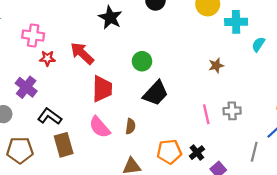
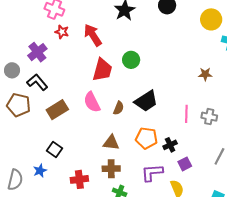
green circle: (142, 61) -> (131, 60), moved
black trapezoid: (156, 93) -> (146, 101), moved
black L-shape: (50, 116) -> (37, 82), moved
brown rectangle: (64, 145) -> (57, 110), turned 60

